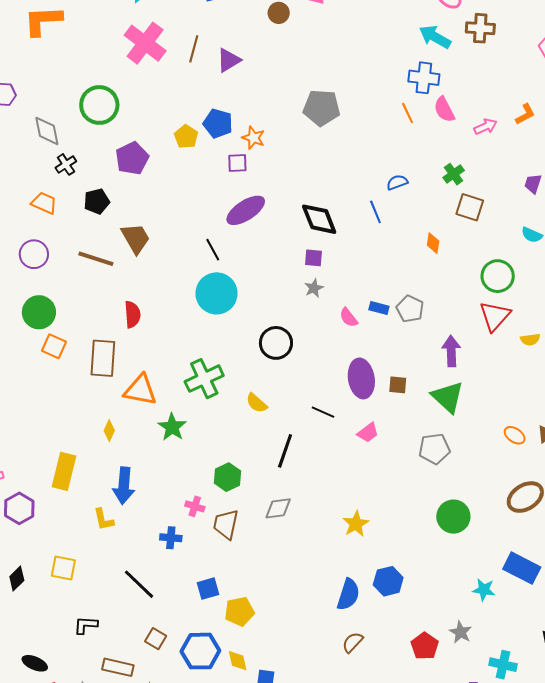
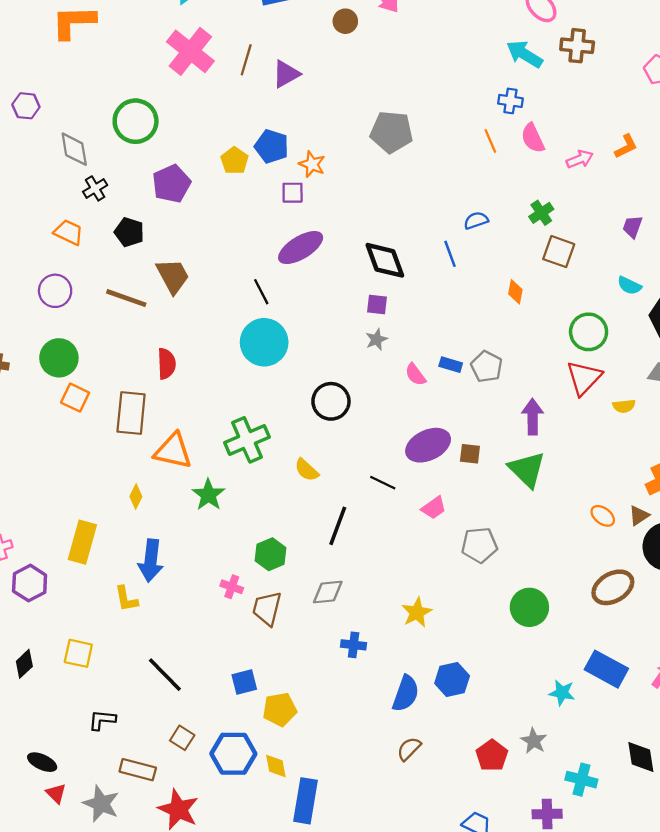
blue cross: (424, 78) -> (510, 101), size x0.7
black pentagon: (97, 201) -> (129, 232), turned 30
purple ellipse: (361, 378) -> (428, 445), turned 72
gray pentagon: (434, 449) -> (479, 545), moved
blue cross: (171, 538) -> (354, 645), moved

